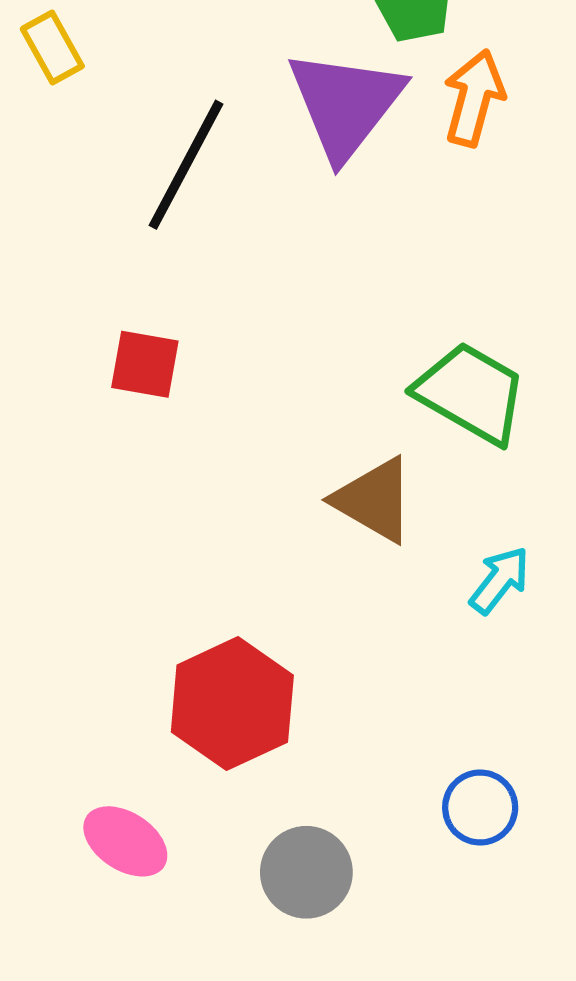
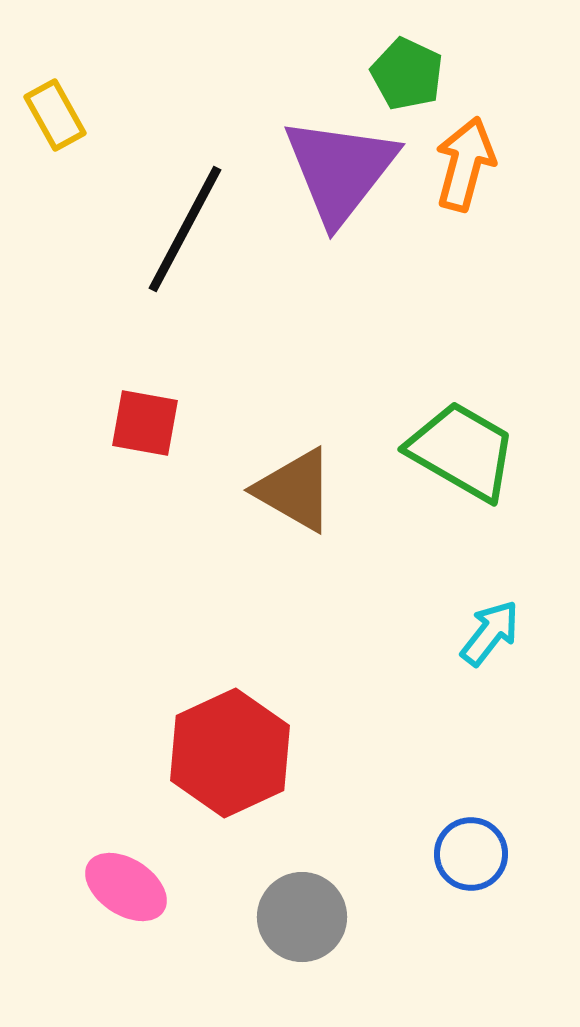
brown triangle: (374, 500) -> (295, 490), moved

